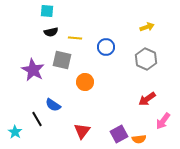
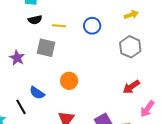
blue circle: (106, 47) -> (92, 26), moved
purple star: (33, 70) -> (17, 58), size x0.7
orange circle: (85, 82) -> (69, 81), moved

